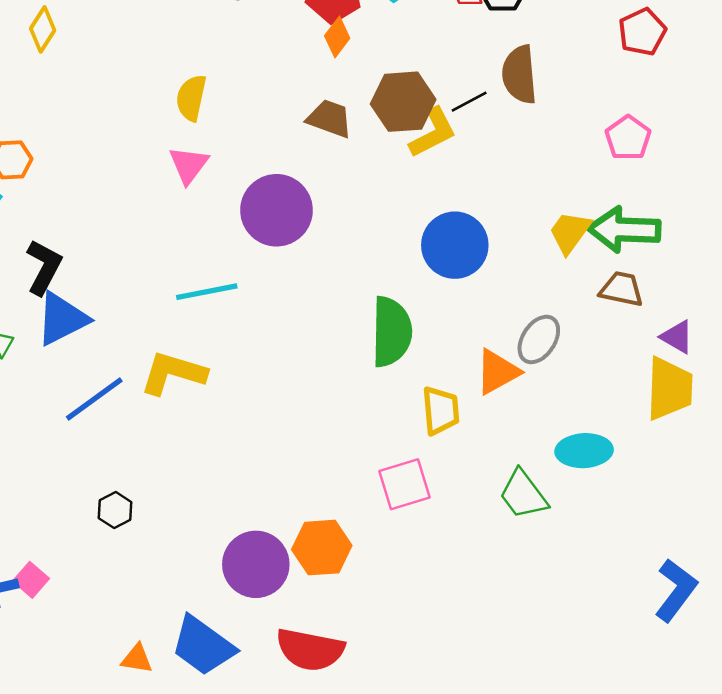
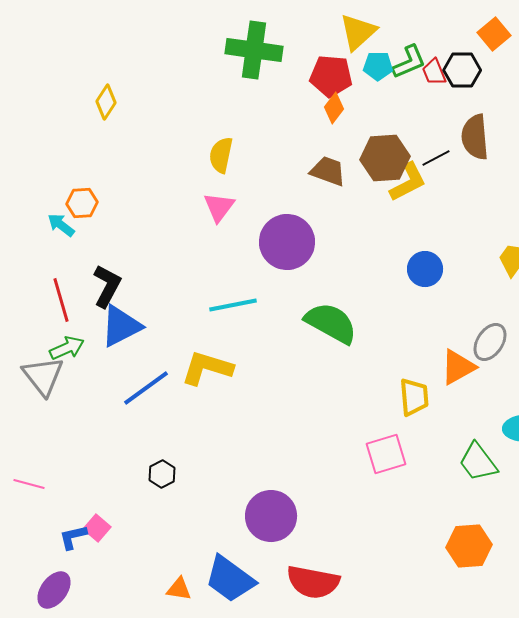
blue circle: (455, 245) -> (425, 269), size x0.7
green semicircle: (392, 332) -> (331, 323), moved, turned -62
orange hexagon: (322, 548) -> (469, 546), moved

